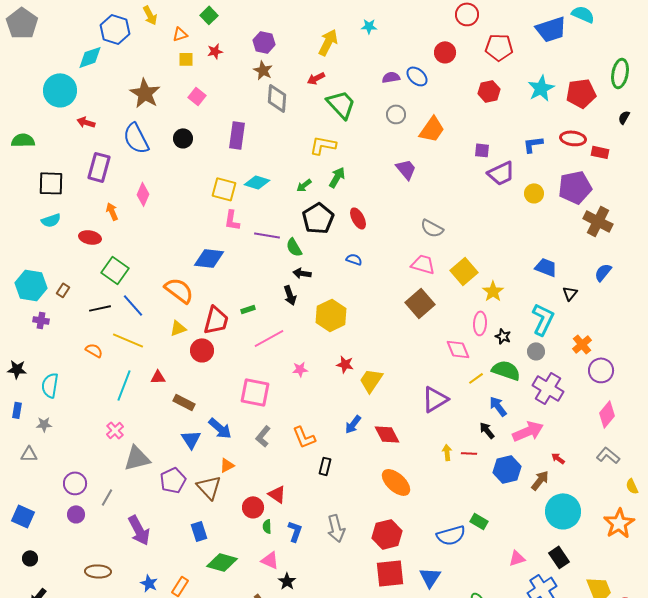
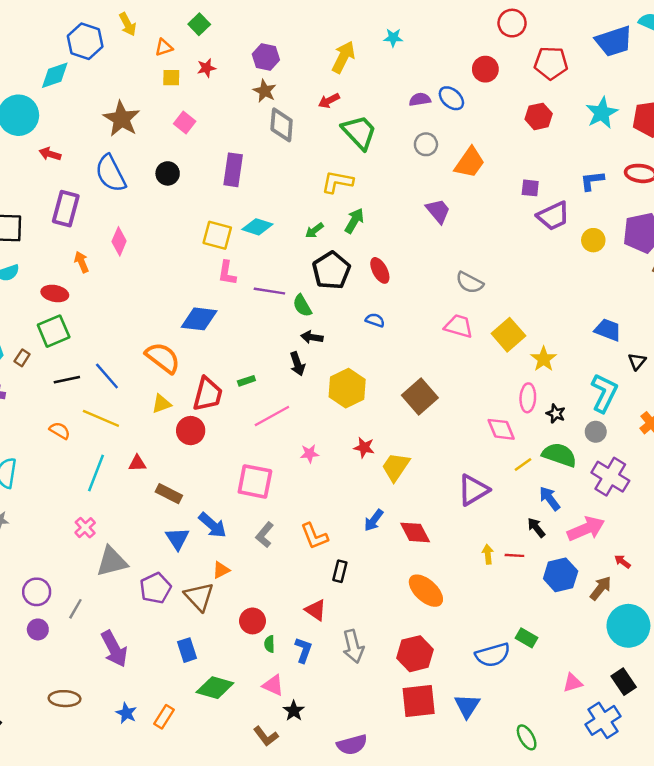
green square: (115, 270) -> (54, 331), moved, turned 32
brown square: (420, 303) -> (420, 397), moved
red triangle: (277, 494) -> (316, 610), moved

